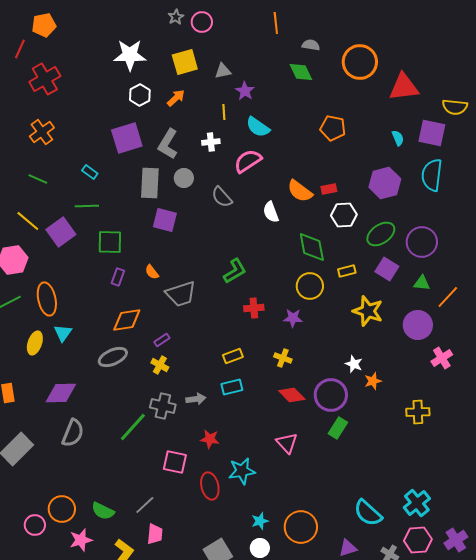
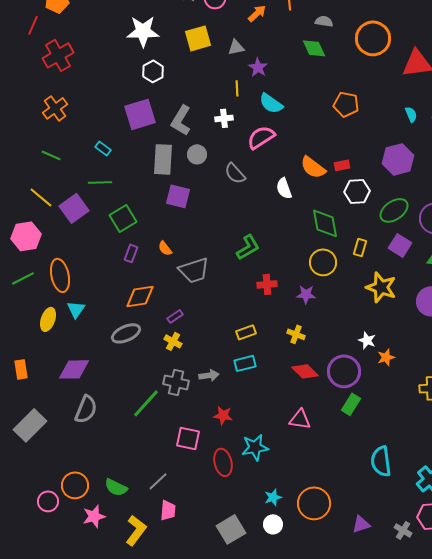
orange arrow: (176, 98) -> (257, 13), moved
green square: (110, 242) -> (123, 218), turned -32
yellow rectangle: (347, 271) -> (360, 247), turned -60
pink triangle: (287, 443) -> (300, 419), turned -40
cyan semicircle: (368, 513) -> (381, 461), moved, turned 40

